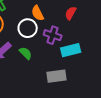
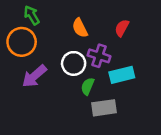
white circle: (28, 28) -> (74, 63), moved
green semicircle: (26, 53) -> (88, 86), moved, turned -112

